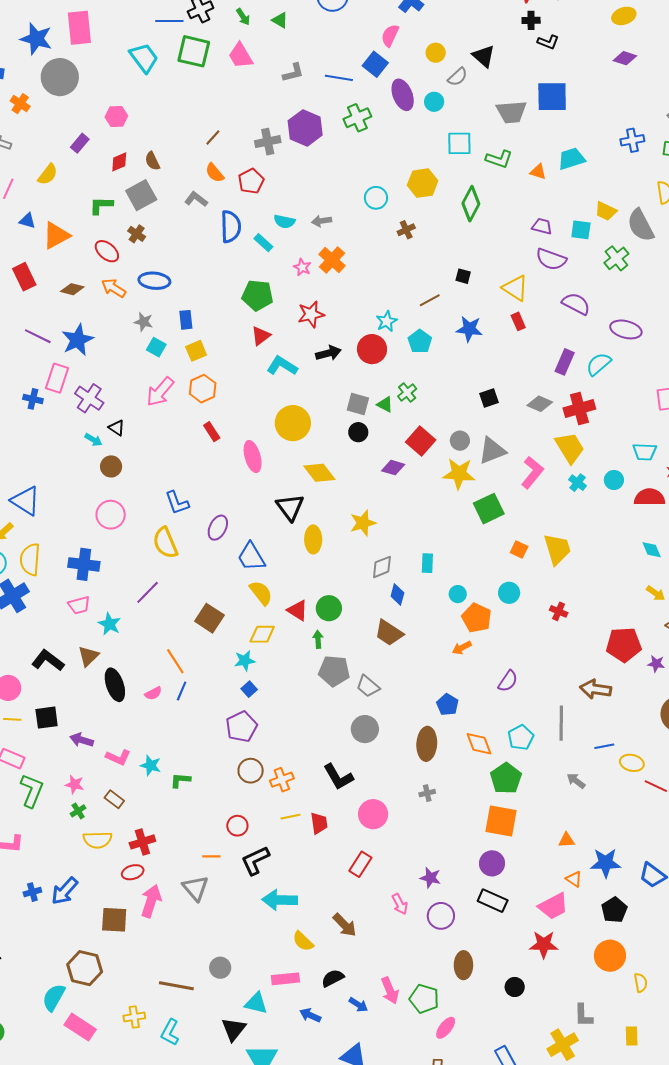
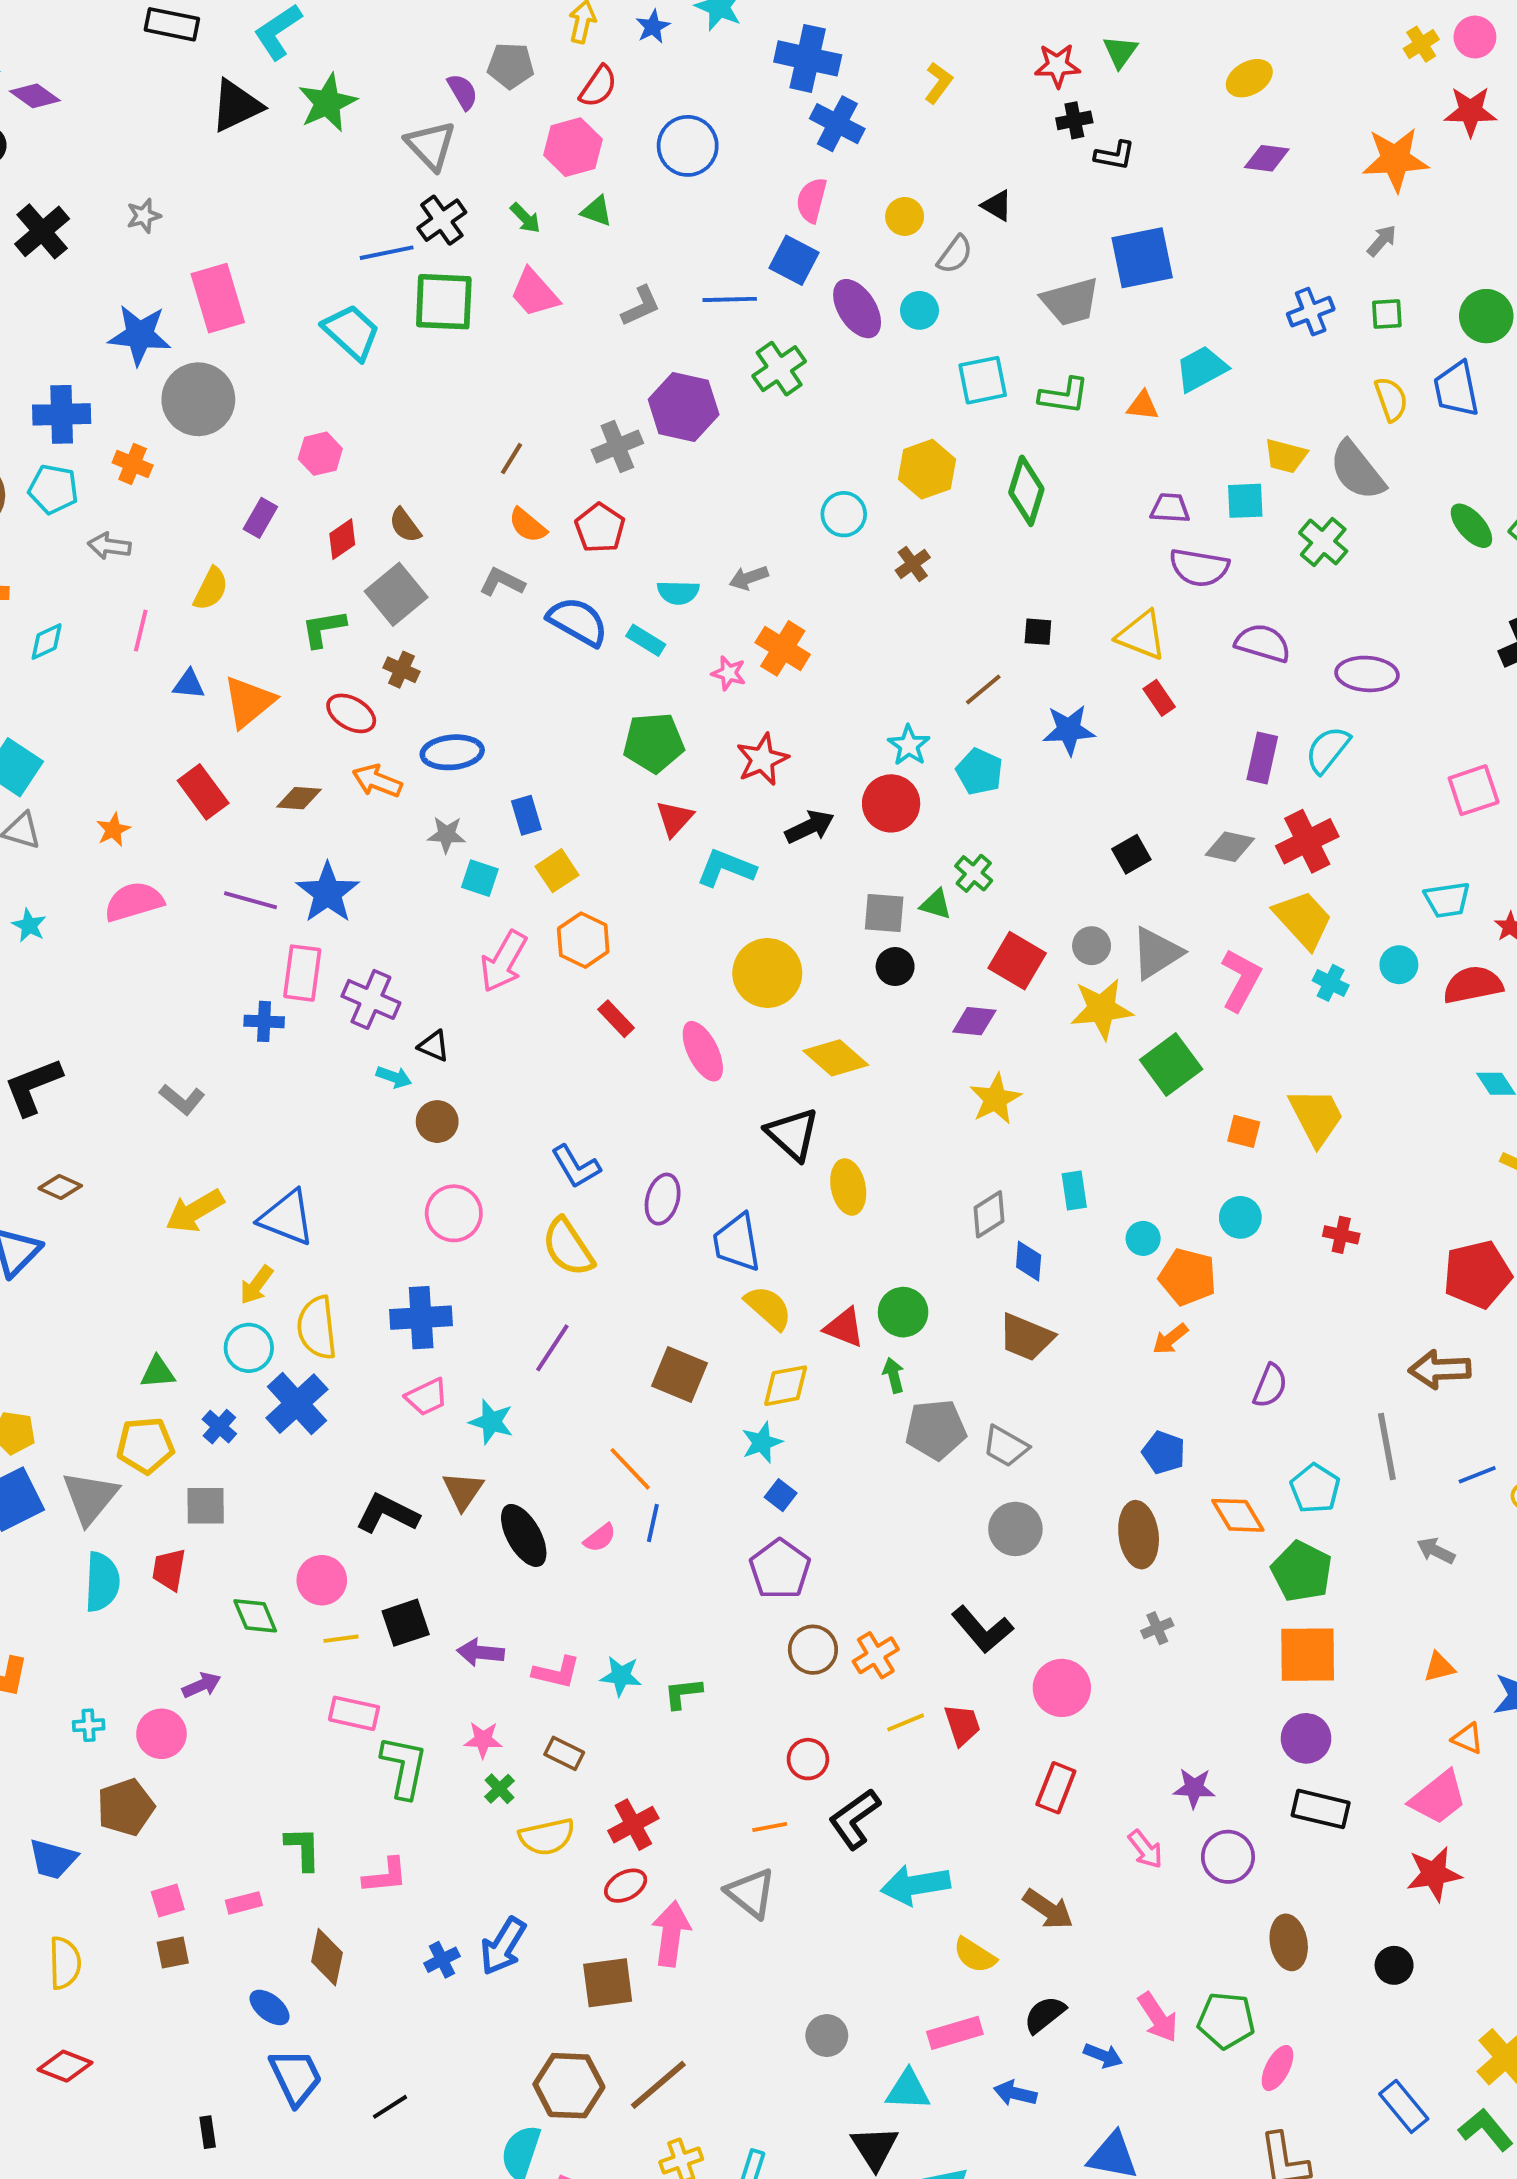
black triangle: (484, 56) -> (997, 206), size x0.7
blue semicircle: (231, 227) -> (578, 622), turned -48
yellow star: (363, 523) -> (995, 1099), moved
blue trapezoid: (251, 557) -> (737, 1243), turned 32
brown line: (176, 986) -> (658, 2085), moved, turned -40

